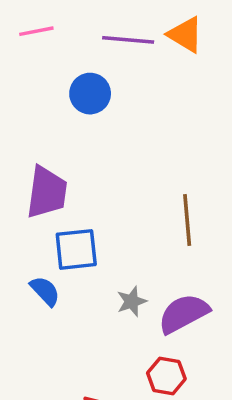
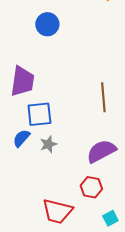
blue semicircle: (45, 291) -> (21, 138), turned -96
gray star: (132, 301) -> (48, 144), moved

